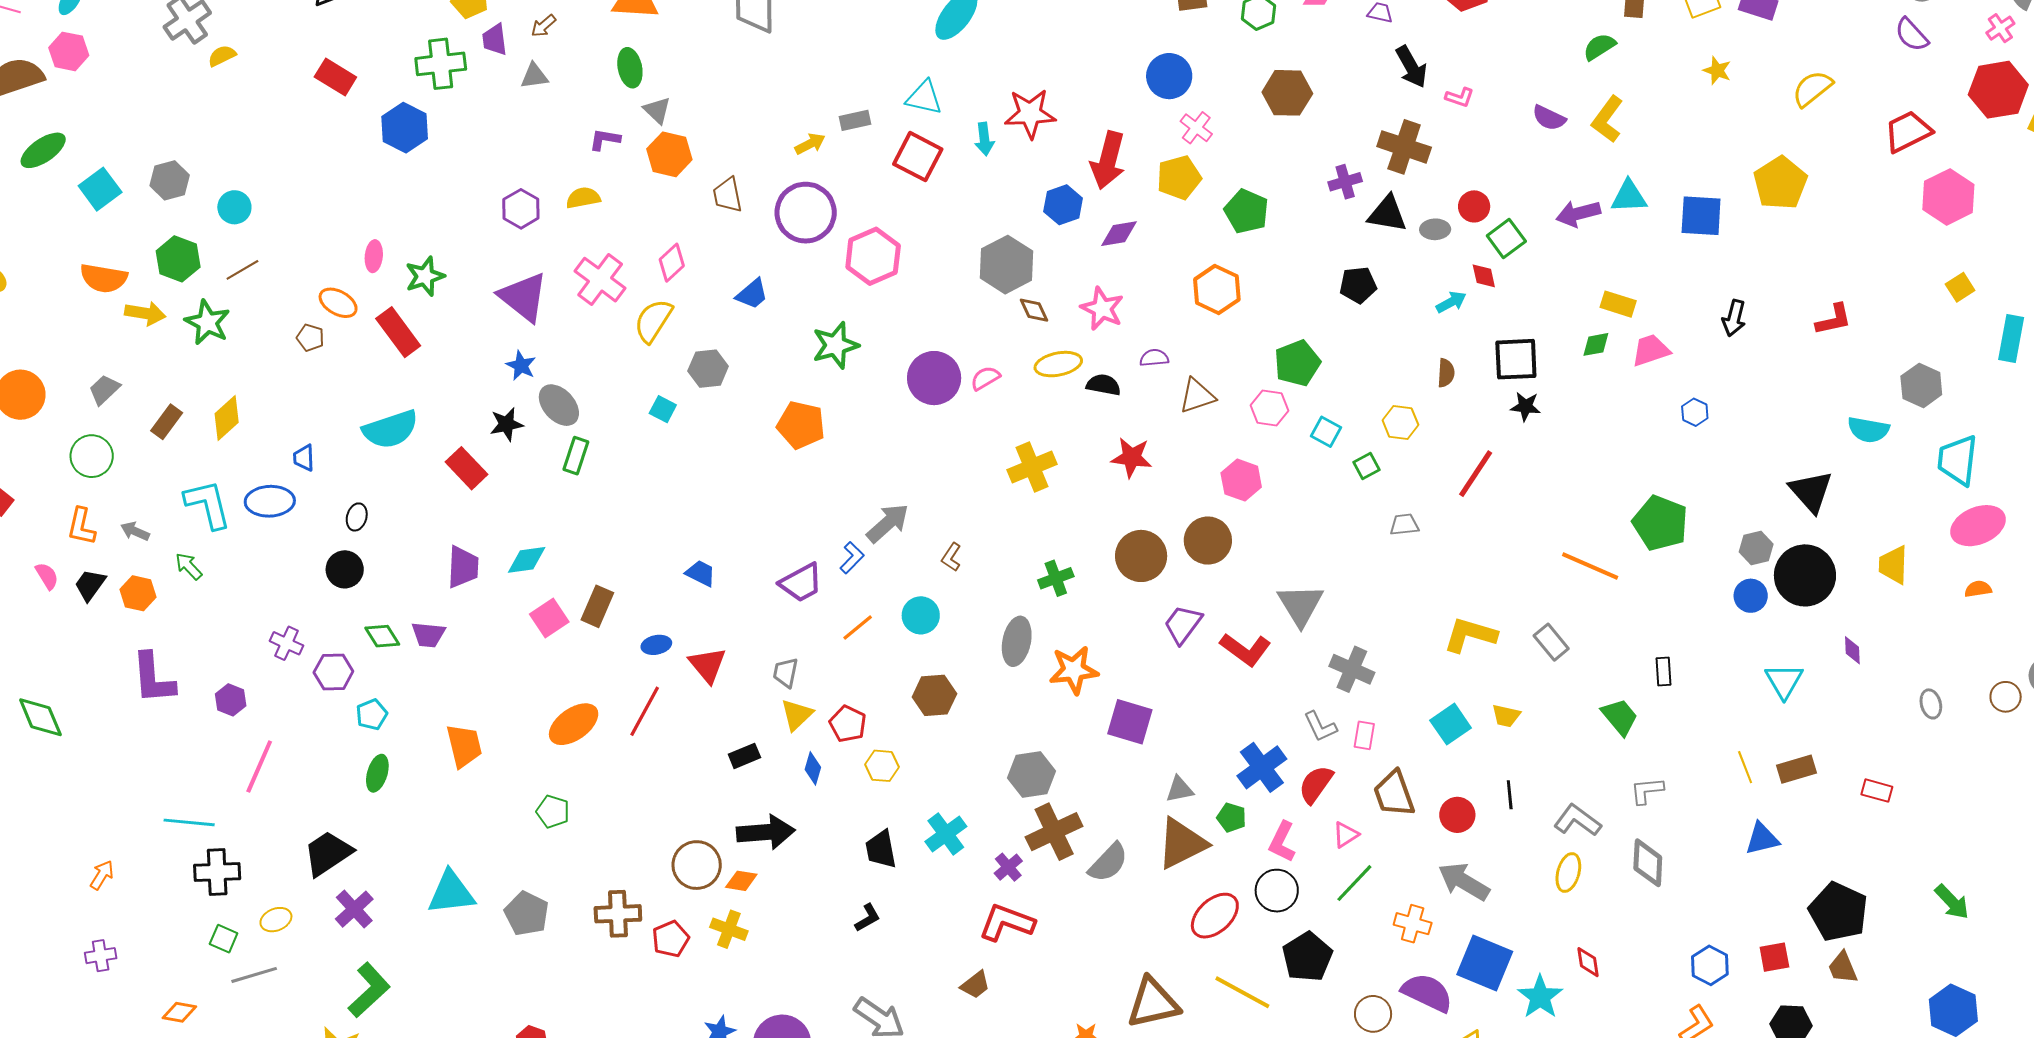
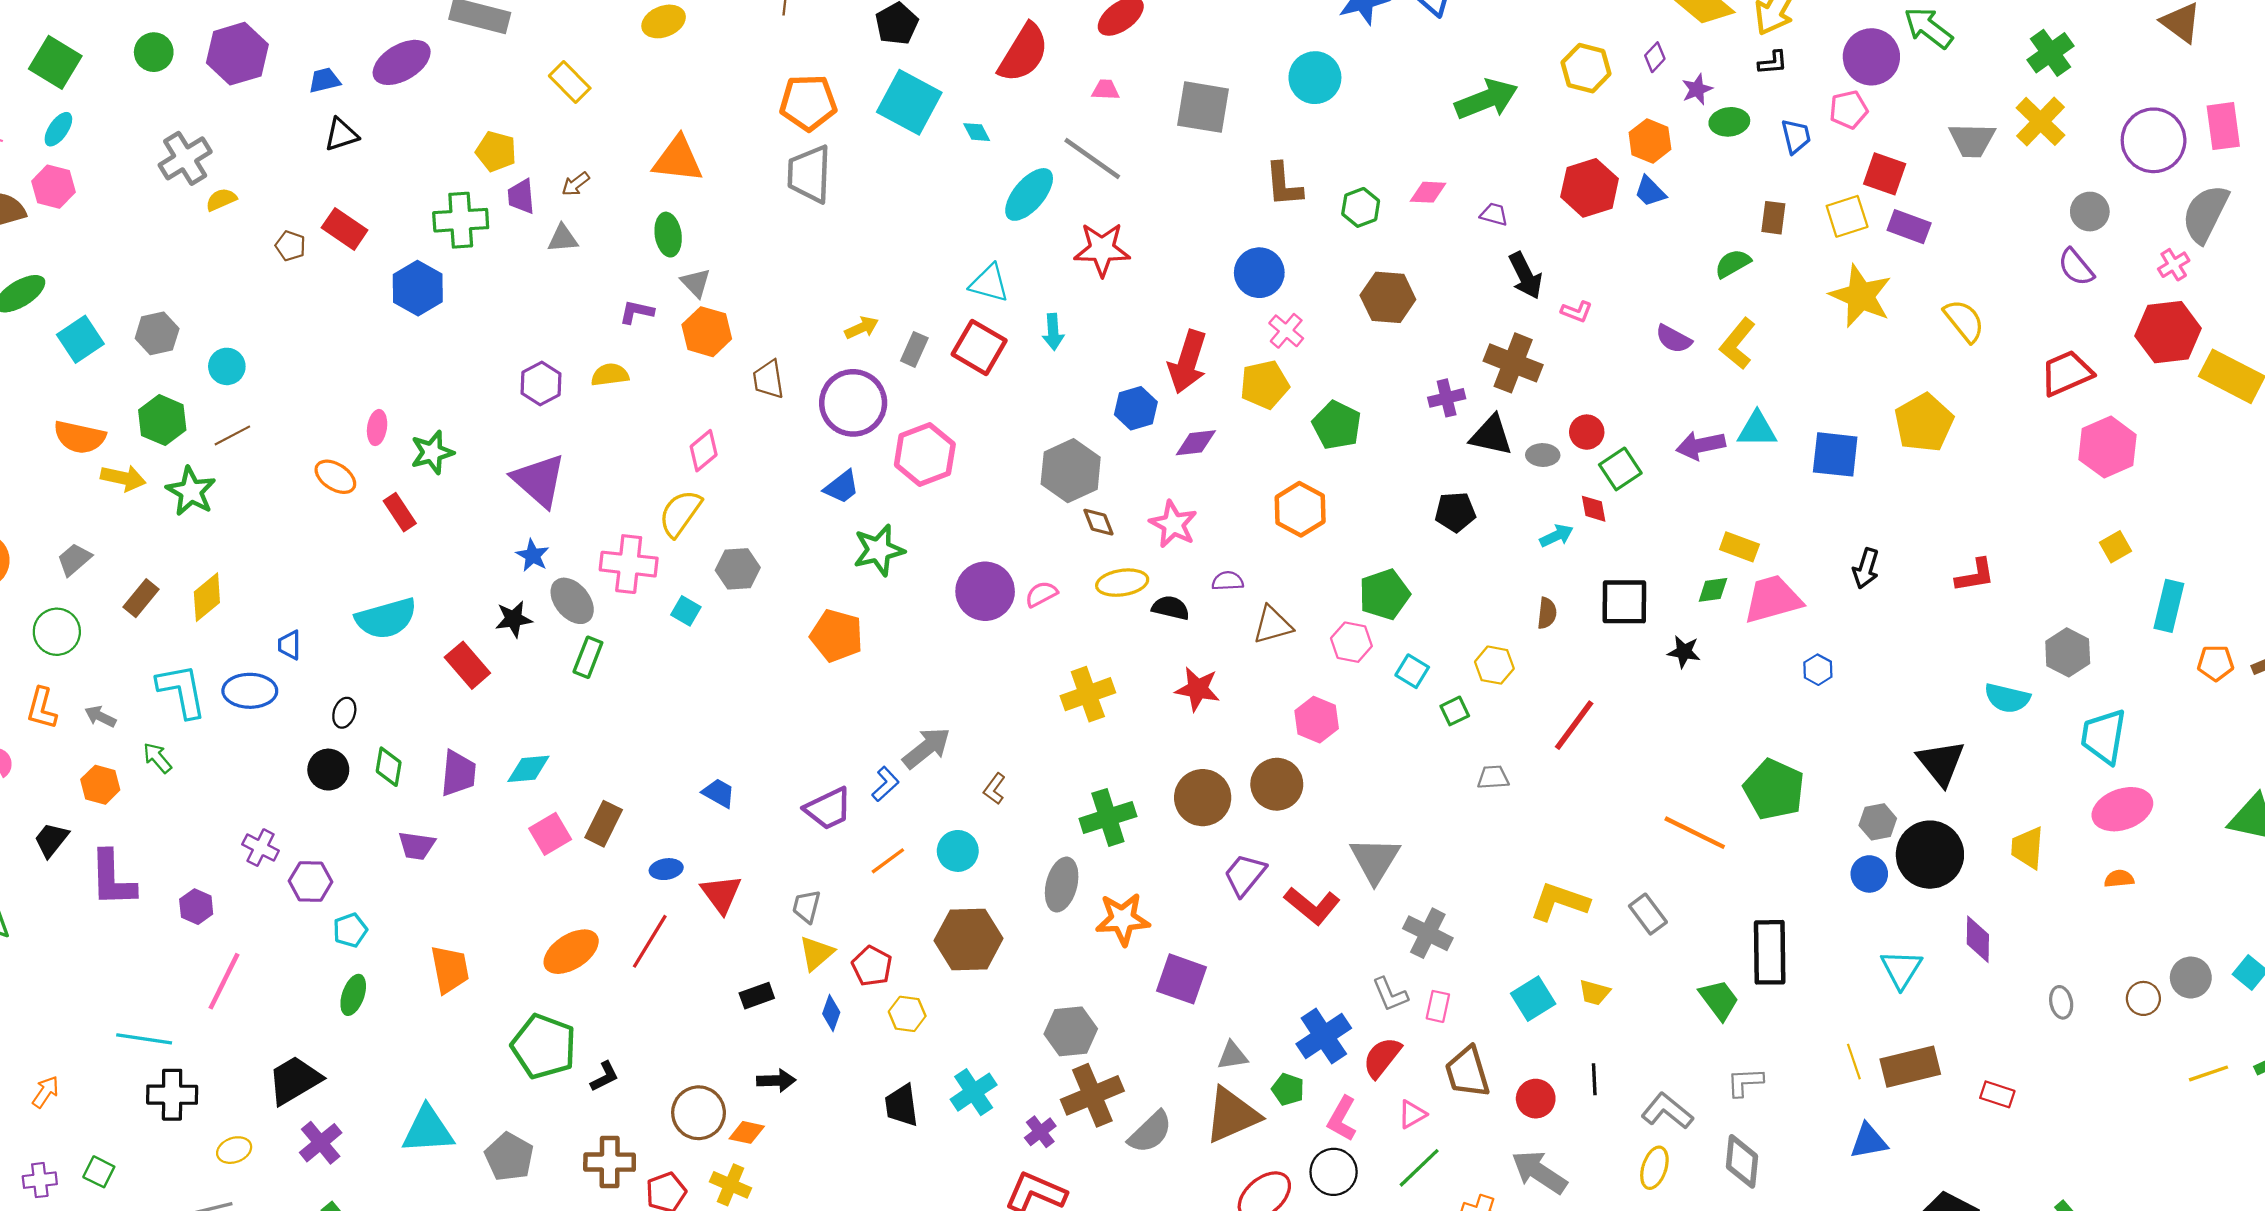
yellow star: (1717, 71) -> (1861, 296), size x2.0
yellow semicircle: (1812, 88) -> (1964, 321), turned 87
red star: (1030, 114) -> (1102, 249), moved
gray rectangle: (855, 120) -> (914, 349), moved, turned -56
pink cross: (600, 280) -> (629, 564), moved, turned -33
blue trapezoid: (752, 294) -> (842, 487), moved
red rectangle: (398, 332) -> (400, 512), size x0.7
brown pentagon: (310, 338) -> (290, 246), moved
pink trapezoid: (1651, 350) -> (1773, 599), size x1.4
black star: (1525, 406) -> (1684, 652), moved
green cross: (1056, 578) -> (1108, 817), size x1.4
black trapezoid: (90, 585) -> (51, 840), moved
green diamond: (382, 636) -> (389, 767), moved, turned 39
purple diamond: (1852, 650) -> (1978, 939), size x1.5
black rectangle: (1664, 671) -> (1770, 952), size x2.0
brown hexagon: (934, 695) -> (969, 939), size x1.4
brown rectangle: (1797, 769) -> (1910, 1067), size x1.4
green pentagon: (553, 812) -> (544, 1046), size x1.8
black arrow: (766, 832) -> (776, 1081), size x0.6
black L-shape: (867, 918) -> (604, 1077), moved
green square: (224, 939) -> (99, 1172), moved

